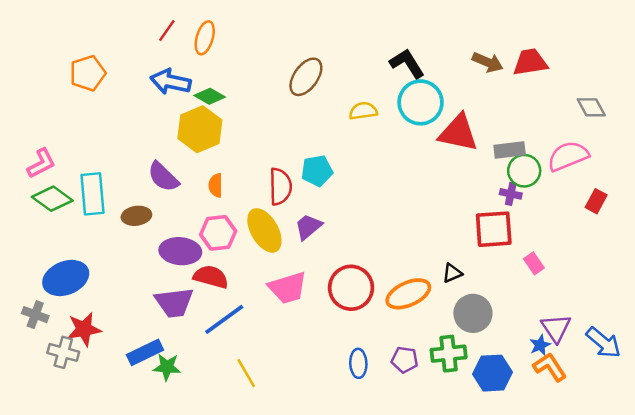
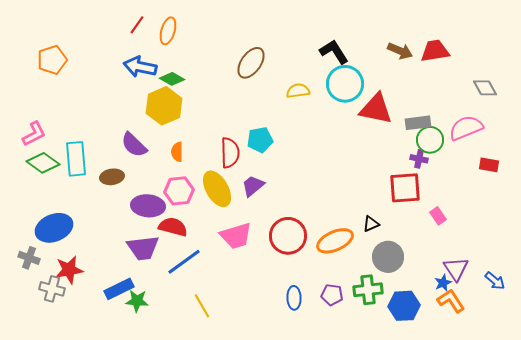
orange pentagon: (88, 73) -> (52, 60), moved
red rectangle: (596, 201) -> (489, 165), turned 72
blue arrow: (603, 343) -> (495, 281), size x0.7

